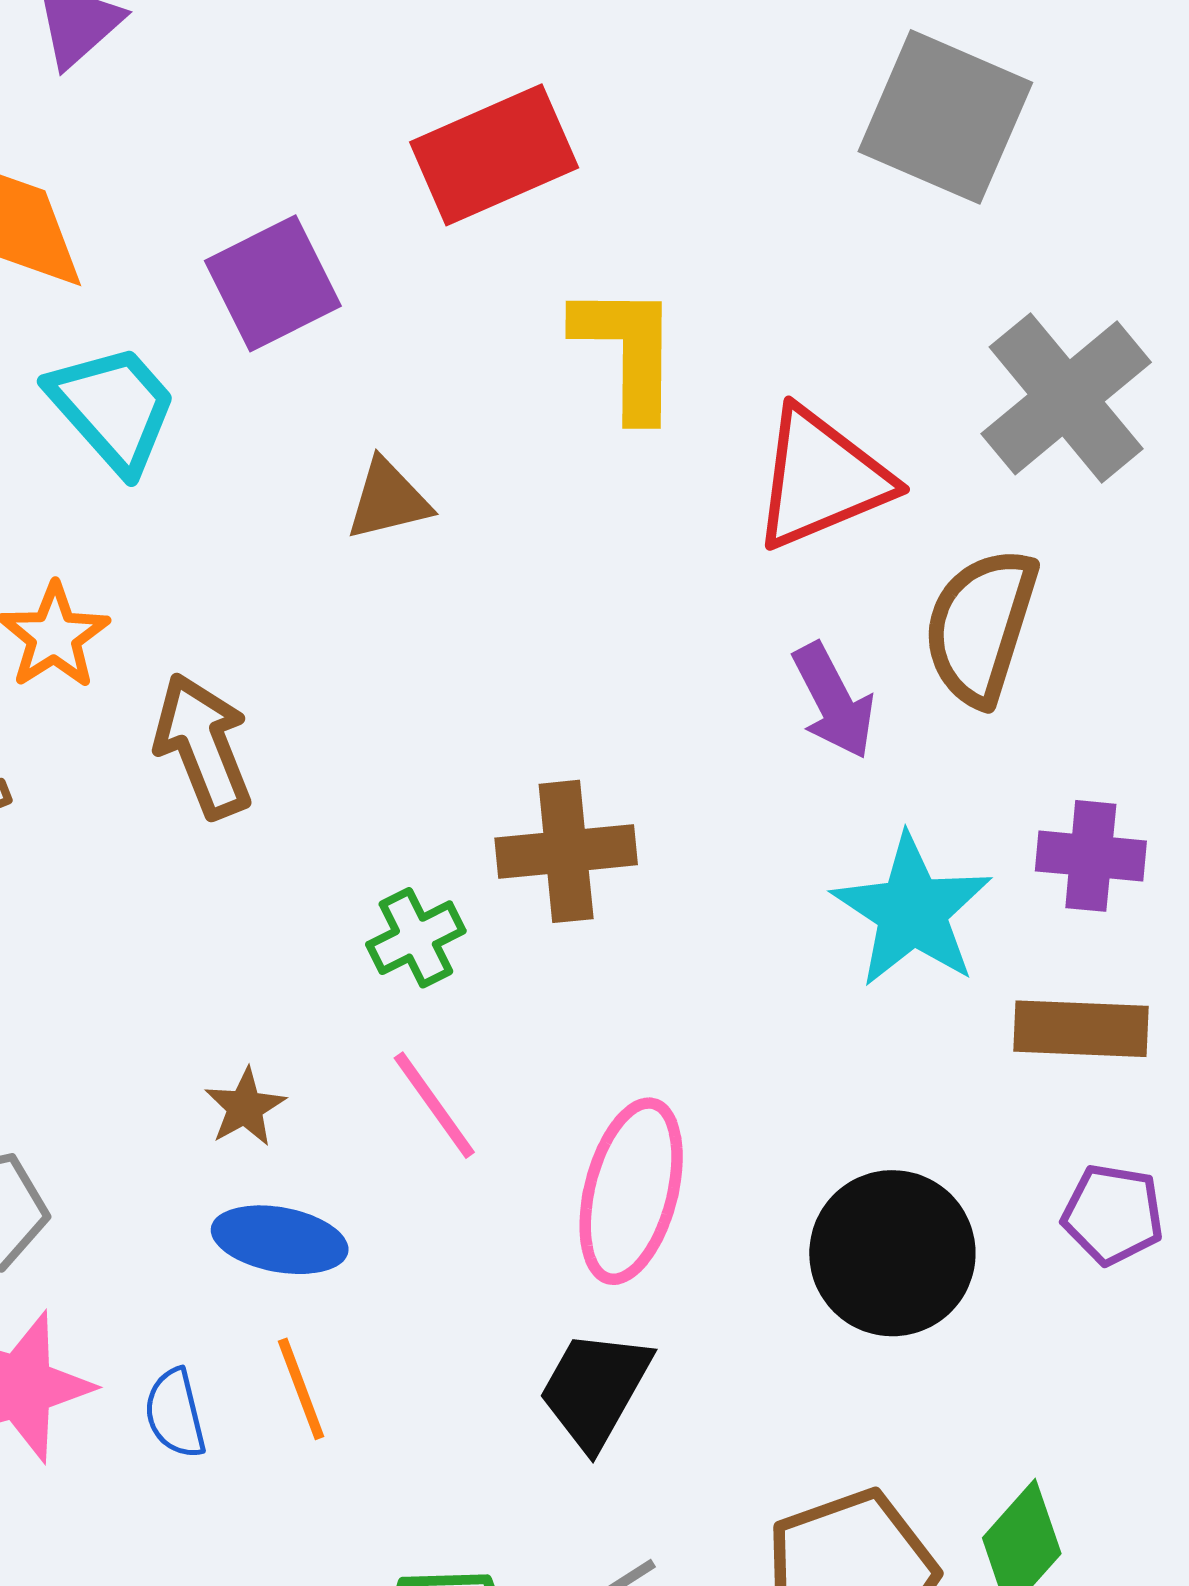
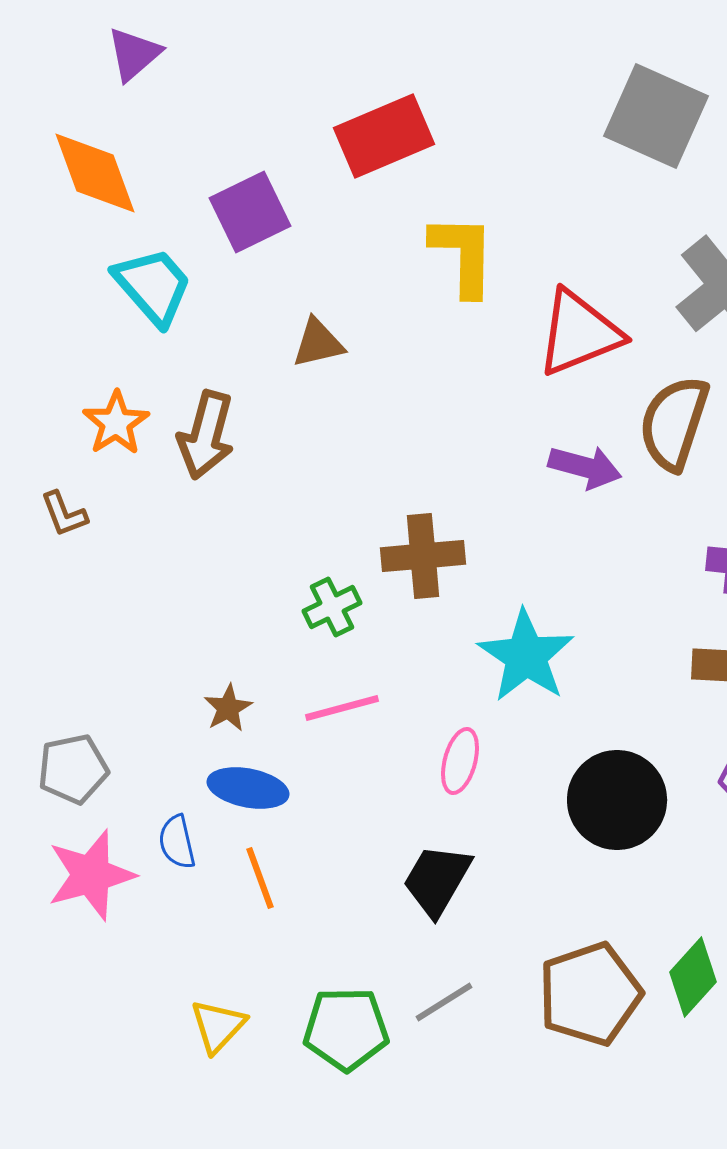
purple arrow: (834, 701) -> (585, 467), turned -48
brown arrow: (203, 746) -> (206, 435), moved, turned -144
cyan star: (912, 911) -> (526, 656), moved
pink line: (434, 1105) -> (342, 708), turned -70
pink ellipse: (631, 1191) -> (460, 761), size x0.6
blue semicircle: (175, 1413) -> (177, 842), moved

